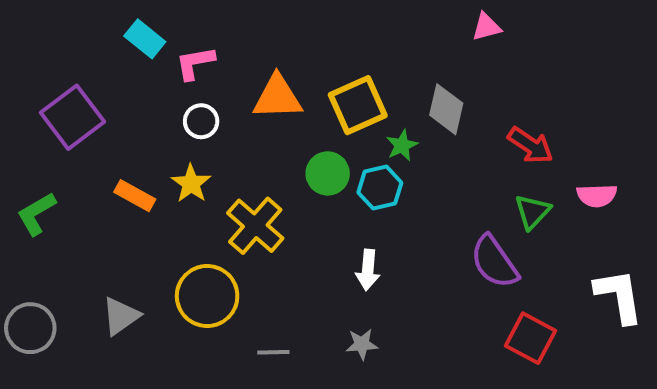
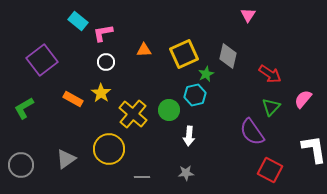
pink triangle: (486, 27) -> (248, 15), turned -42
orange triangle: (277, 97) -> (144, 50), size x0.6
green circle: (328, 173) -> (169, 110), moved
pink semicircle: (597, 196) -> (303, 99), turned 132

